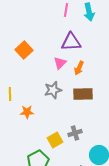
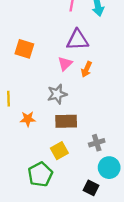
orange square: (24, 50) -> (24, 49), turned -30
brown rectangle: (83, 94) -> (66, 121), moved
gray cross: (75, 133) -> (97, 143), moved

